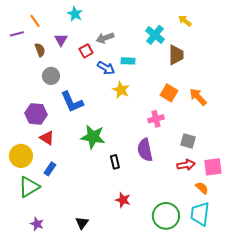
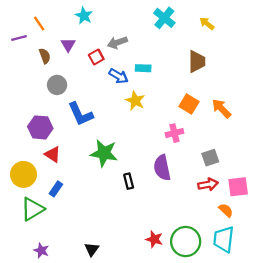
cyan cross: (155, 35) -> (164, 18), moved
gray square: (188, 141) -> (210, 158), turned -35
red star: (123, 200) -> (154, 239), moved

